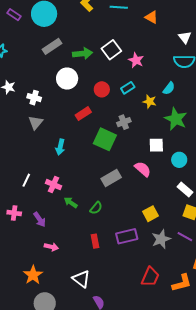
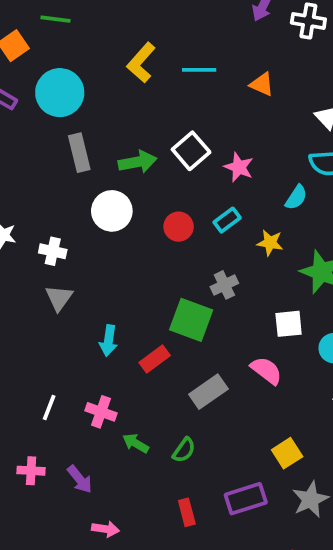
gray rectangle: (52, 46) -> (79, 153), turned -66
cyan semicircle: (169, 88) -> (296, 197), moved
red rectangle: (83, 114) -> (155, 359), moved

